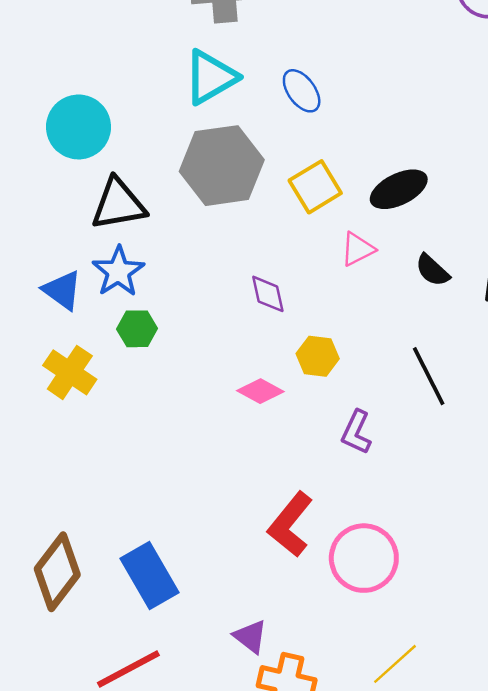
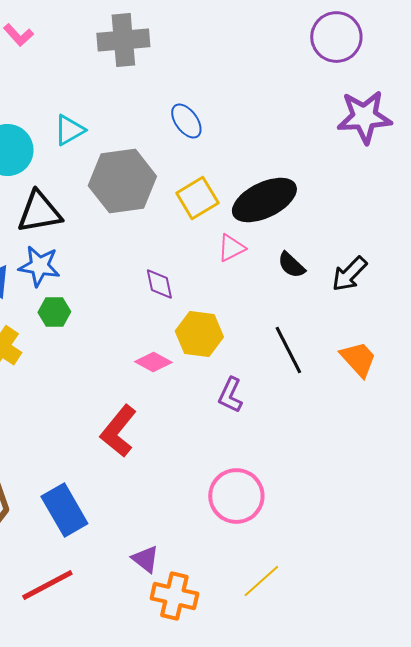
cyan triangle: (211, 77) -> (69, 130), moved, size x0.7
black ellipse: (399, 189) -> (264, 200), size x1.4
blue star: (118, 271) -> (39, 266), turned -30
yellow hexagon: (318, 356) -> (199, 334), size x1.4
red L-shape: (290, 524) -> (118, 431), moved

